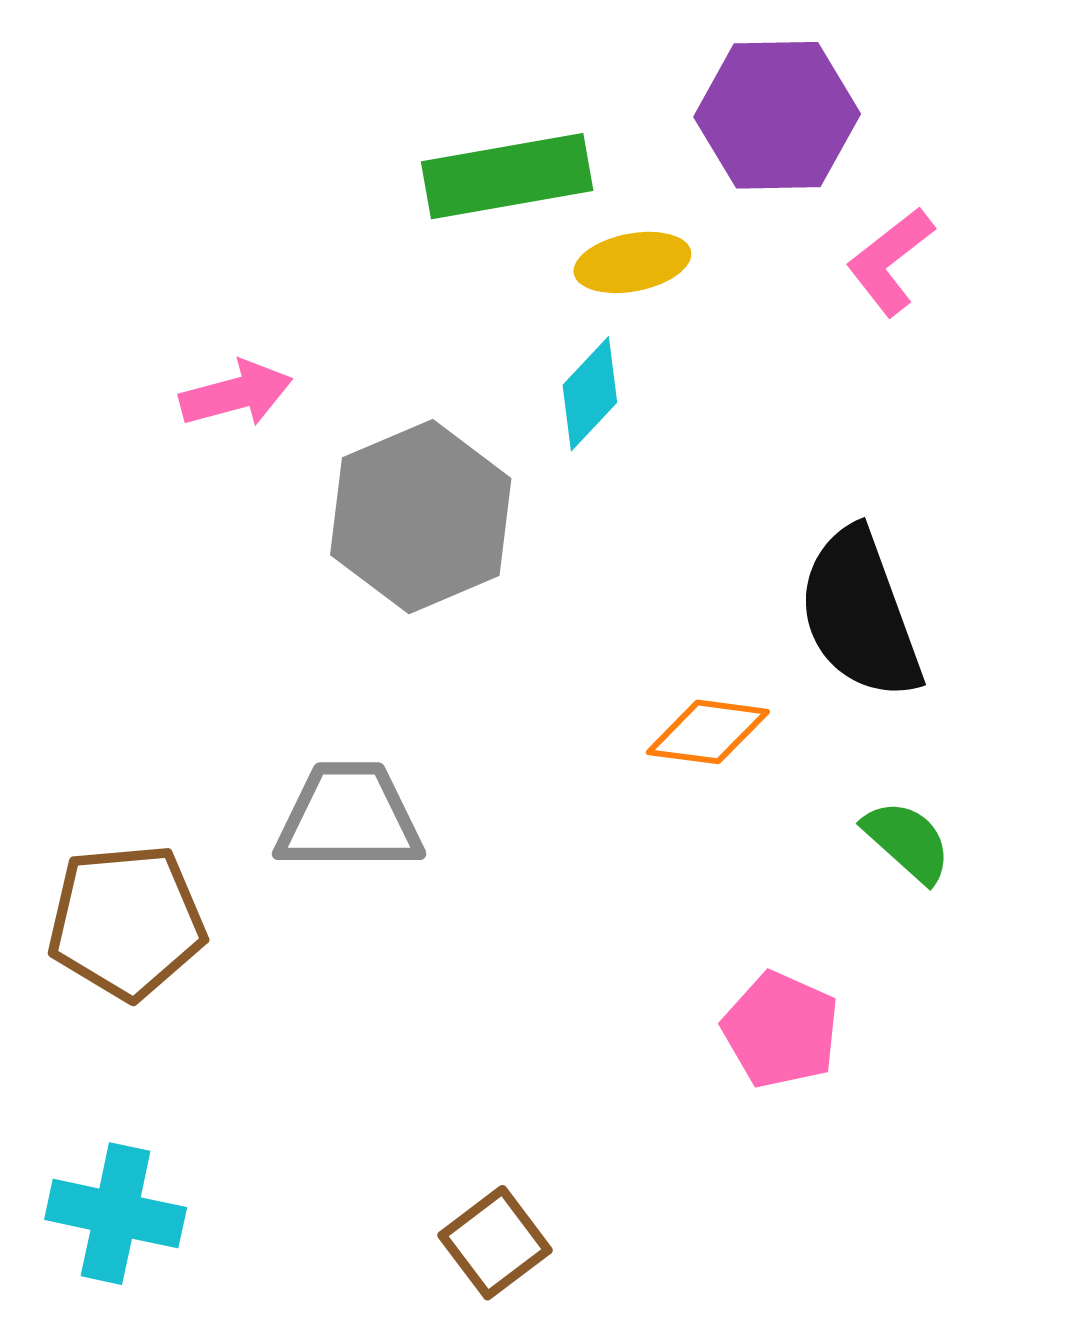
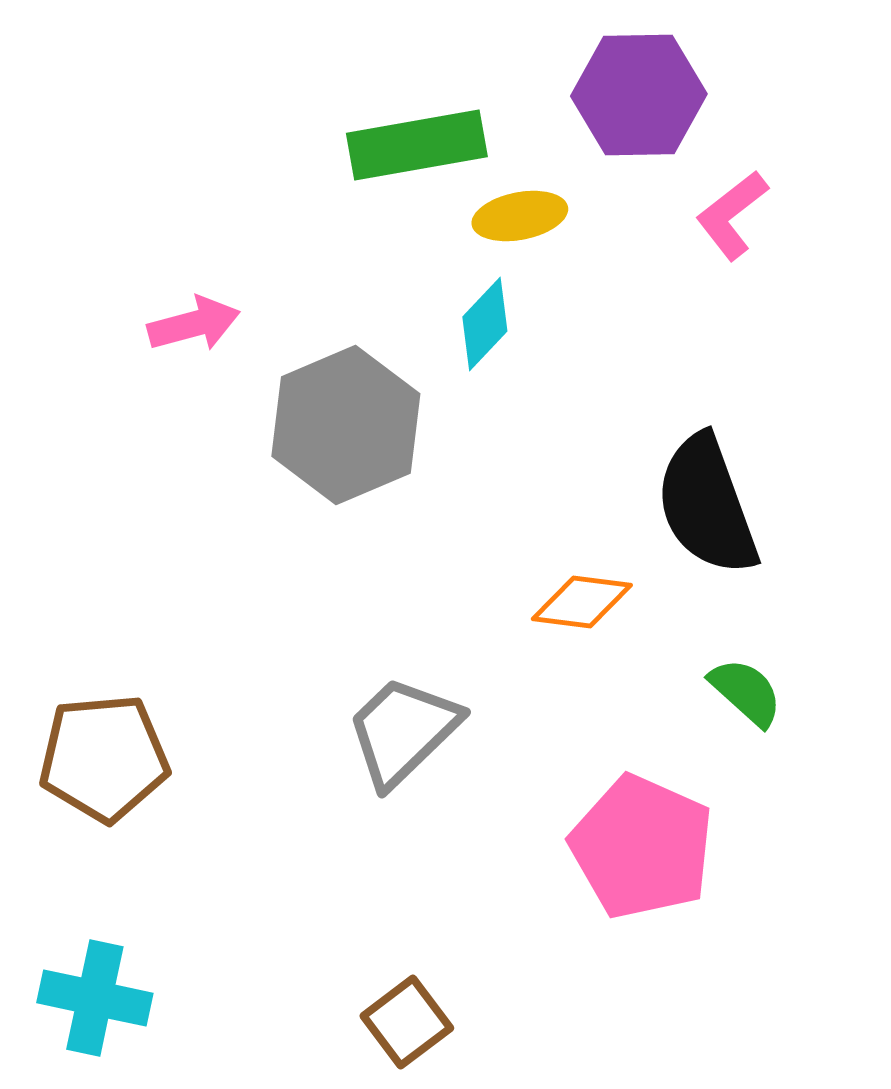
gray trapezoid: (349, 817) -> (403, 731), moved, turned -44
pink pentagon: (781, 1030) -> (642, 847), size x1.5

